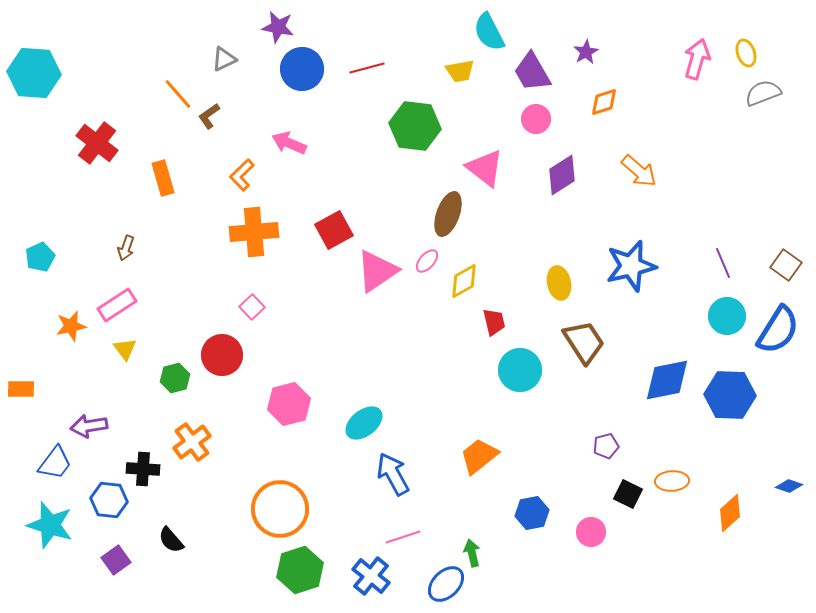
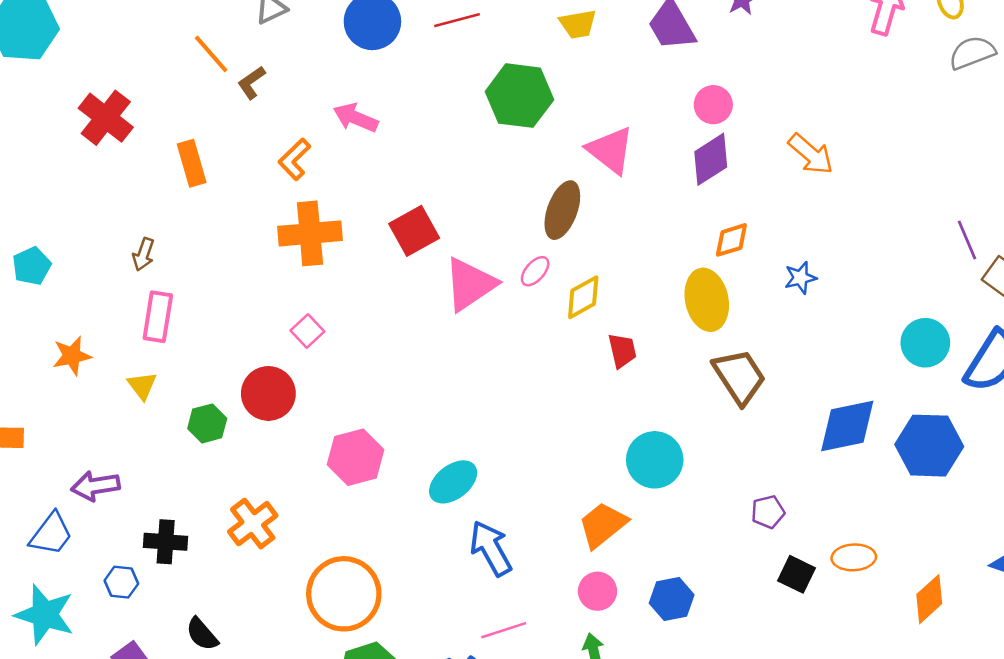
orange diamond: (604, 102) -> (731, 240), moved
pink circle: (536, 119) -> (713, 105), moved
purple line: (723, 263) -> (967, 240), moved
blue star: (631, 266) -> (800, 278), size x0.5
yellow ellipse: (559, 283) -> (707, 300), size x1.4
pink rectangle: (117, 305) -> (158, 317), moved, turned -48
cyan circle: (520, 370) -> (655, 460), moved
orange cross: (192, 442) -> (253, 524), moved
blue hexagon: (109, 500) -> (121, 582), size x0.7
pink circle: (591, 532) -> (597, 591), moved

